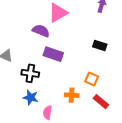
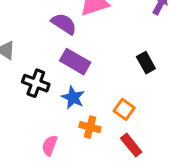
black rectangle: (100, 45) -> (146, 63), turned 32
blue star: (31, 97) -> (73, 98), moved

